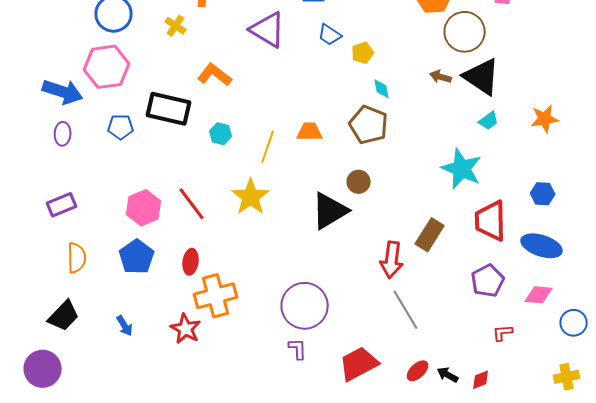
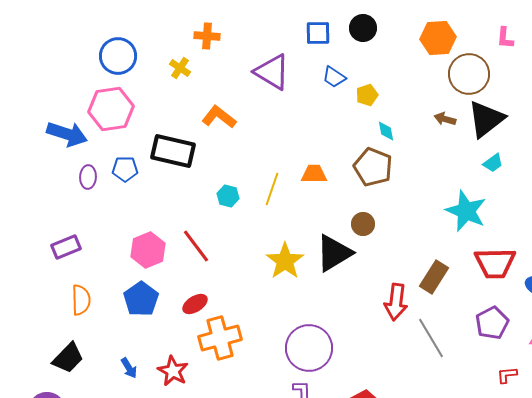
black triangle: (482, 77) -> (486, 119), turned 48
purple ellipse: (63, 134) -> (88, 177), moved
cyan hexagon: (221, 134) -> (228, 196), moved
yellow star: (251, 197) -> (285, 261), moved
red trapezoid: (491, 221) -> (495, 263), turned -90
red ellipse: (191, 262) -> (195, 304), turned 50
gray line: (406, 310) -> (431, 338), moved
red star: (186, 329) -> (173, 371), moved

